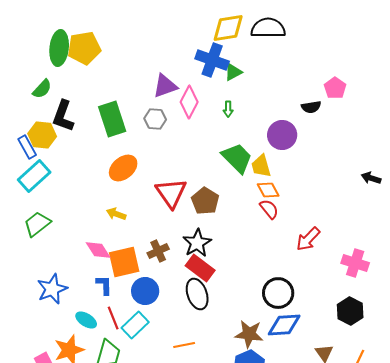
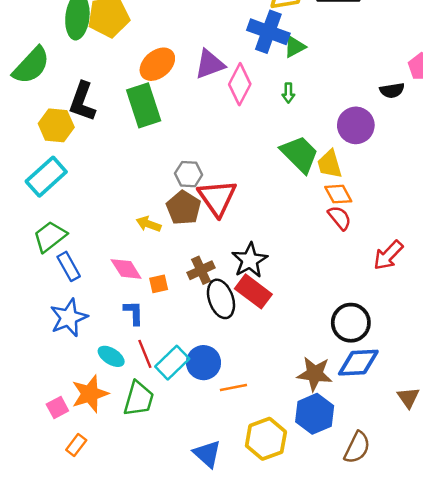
green semicircle: (42, 89) -> (31, 65), moved, size x1.6
gray hexagon: (155, 119) -> (189, 174), moved
blue rectangle: (27, 147) -> (69, 266), moved
orange ellipse: (123, 168) -> (157, 64), moved
brown pentagon: (205, 201) -> (184, 208), moved
orange square: (124, 262) -> (159, 284), size x0.5
blue circle: (145, 291) -> (204, 363), moved
black ellipse: (197, 294) -> (221, 299), moved

